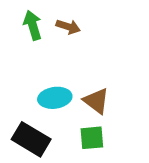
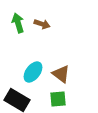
cyan ellipse: (55, 98) -> (33, 72), turned -45

